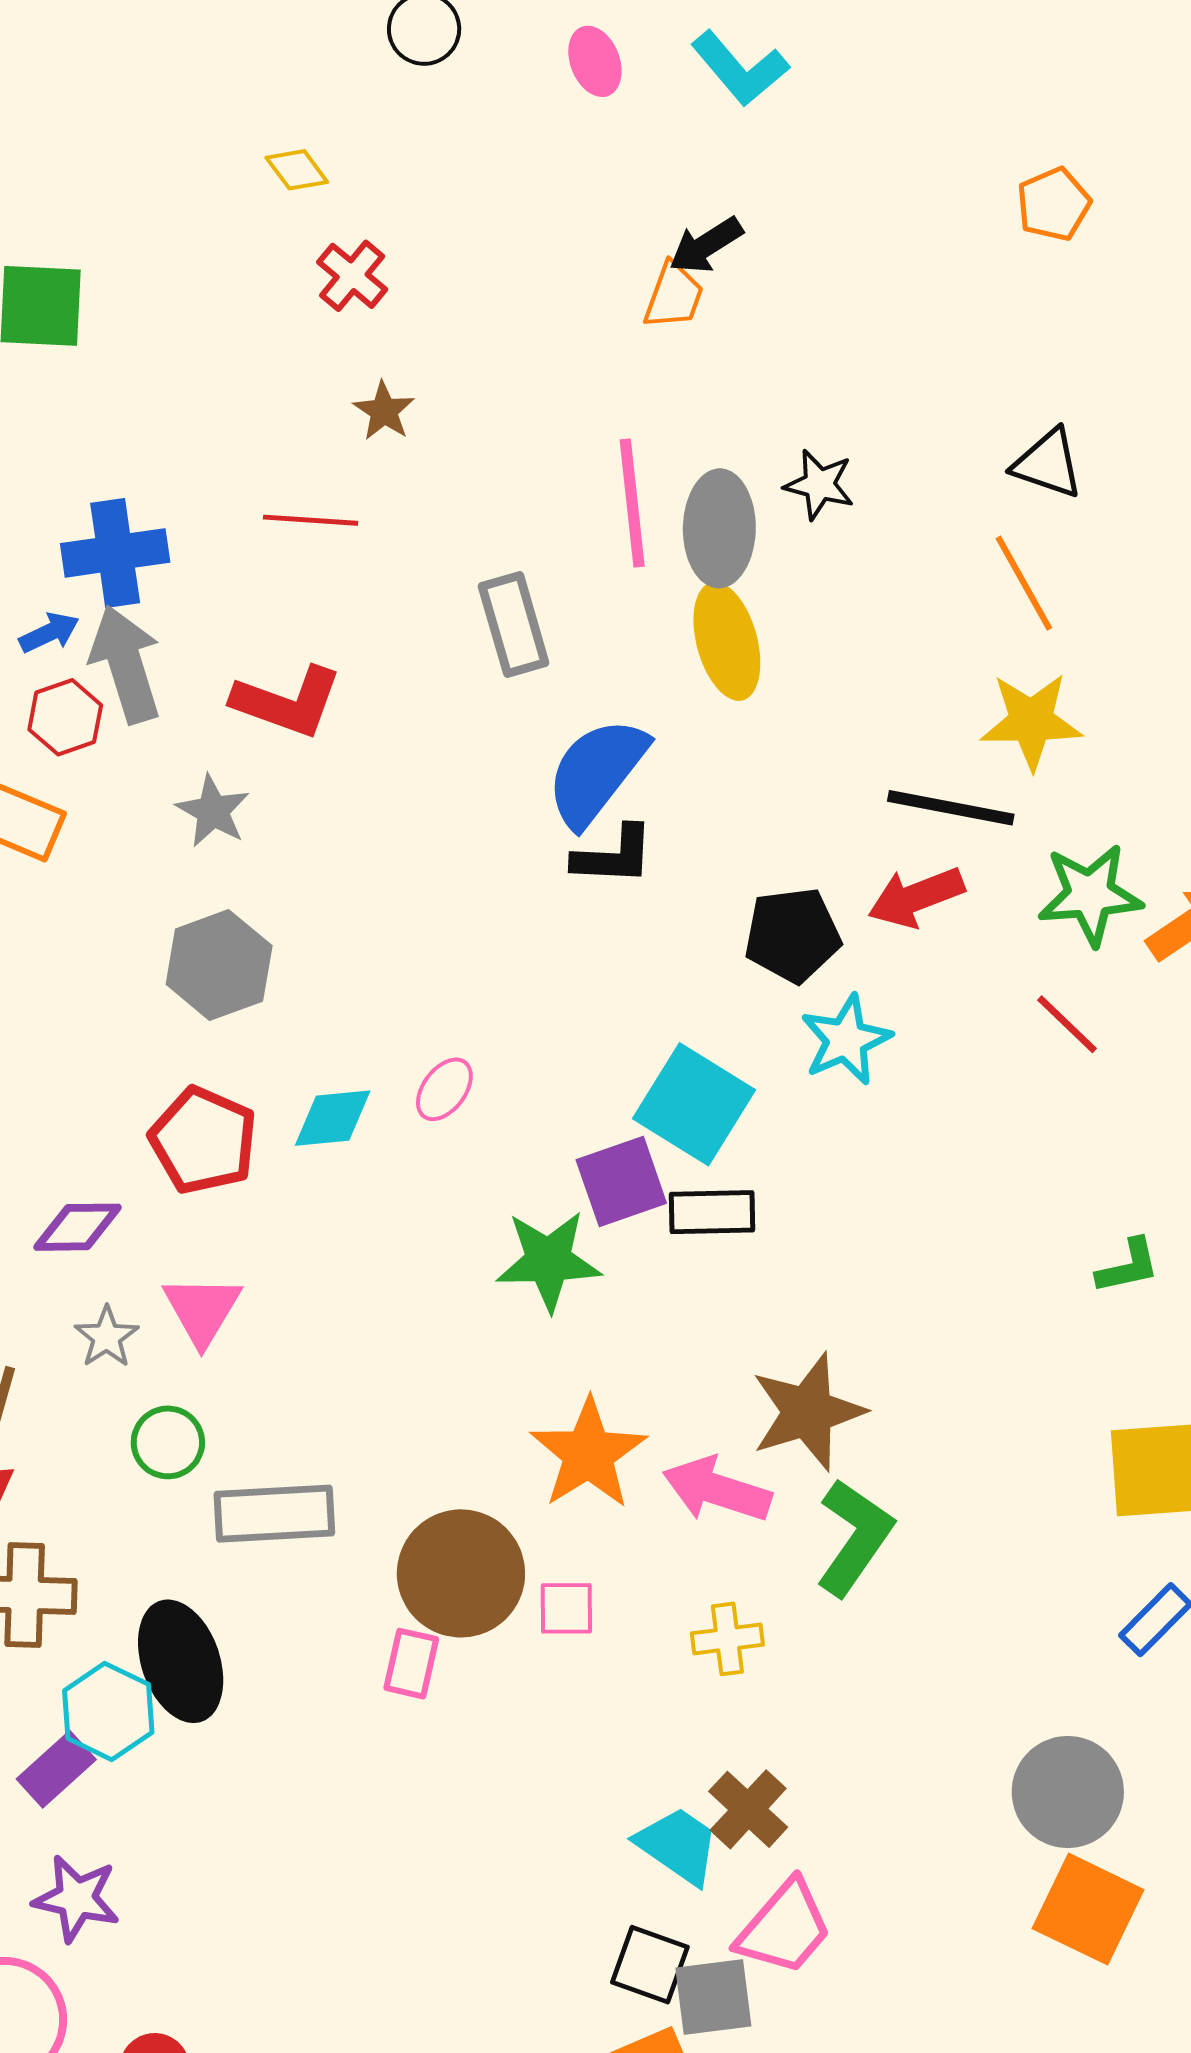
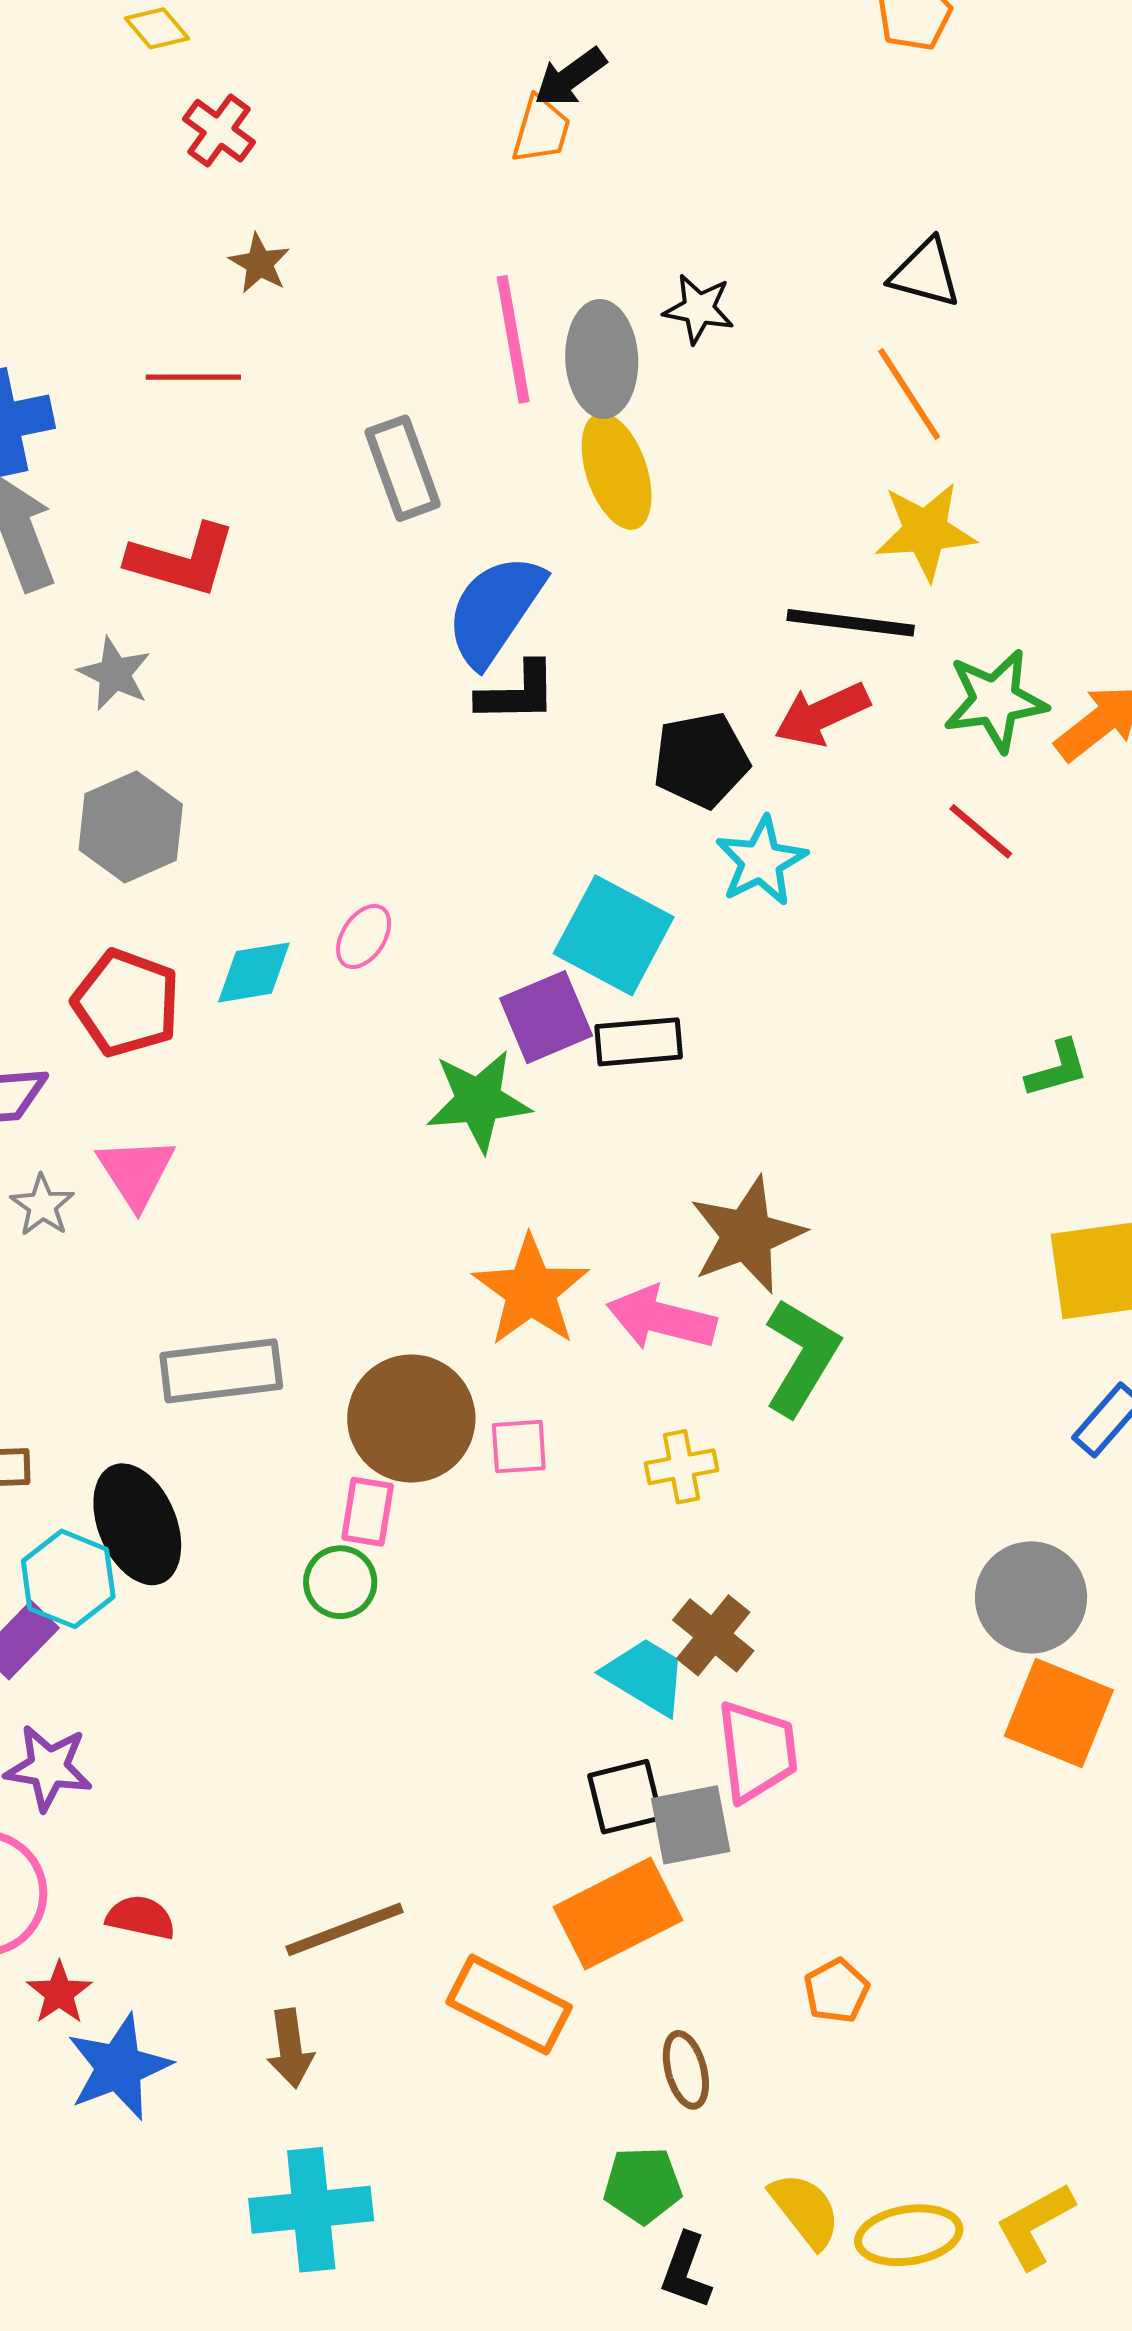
green circle: (168, 1442) -> (340, 1582), moved
pink trapezoid: (784, 1928) -> (757, 1751), turned -44
black square: (650, 1965) -> (625, 1797), turned -30

